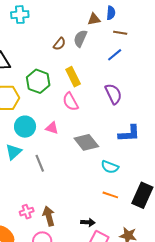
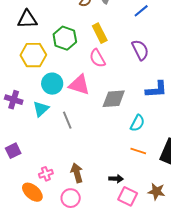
pink triangle: (52, 128) -> (79, 85), size x1.6
gray diamond: (86, 142) -> (114, 99), turned -55
cyan semicircle: (110, 167) -> (137, 123), turned -84
pink cross: (27, 212) -> (46, 174), moved

